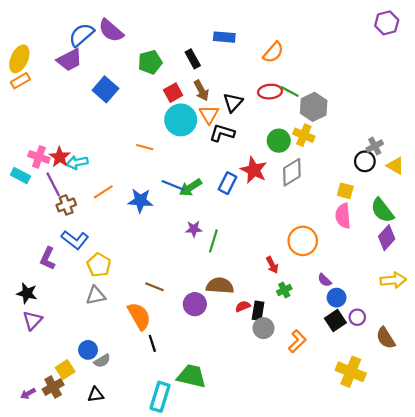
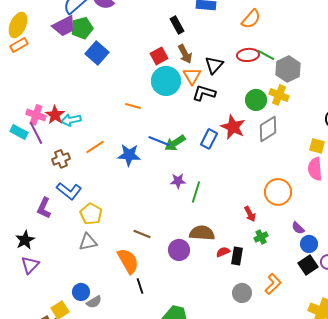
green pentagon: (150, 62) -> (82, 28), moved
purple line: (53, 184) -> (36, 133), moved
black star: (27, 293) -> (25, 240), turned 30
gray circle: (263, 328) -> (242, 293), moved

